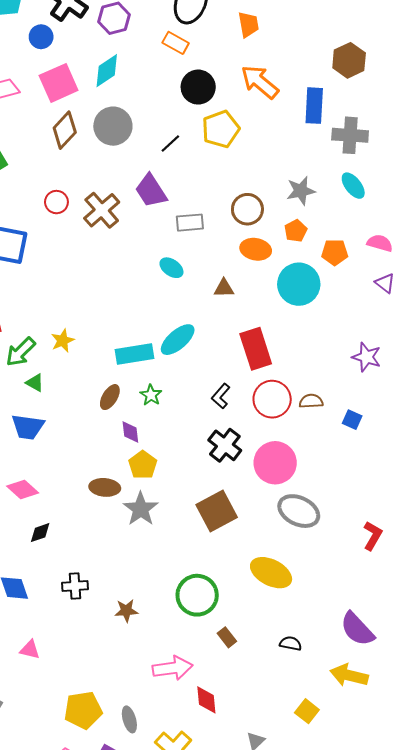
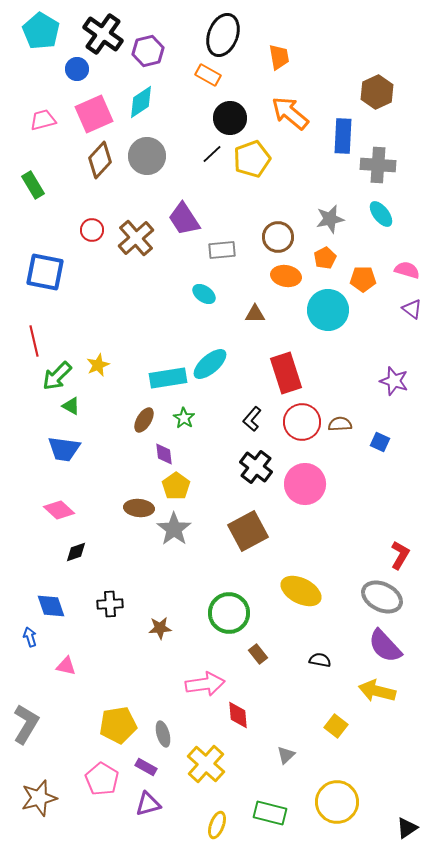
black line: (170, 144) -> (212, 154), moved
gray ellipse: (299, 511) -> (382, 597), moved

